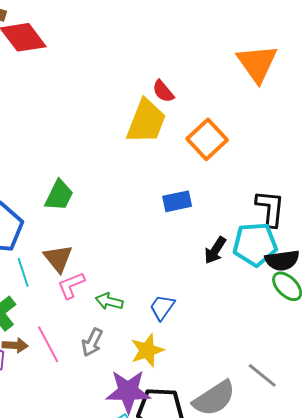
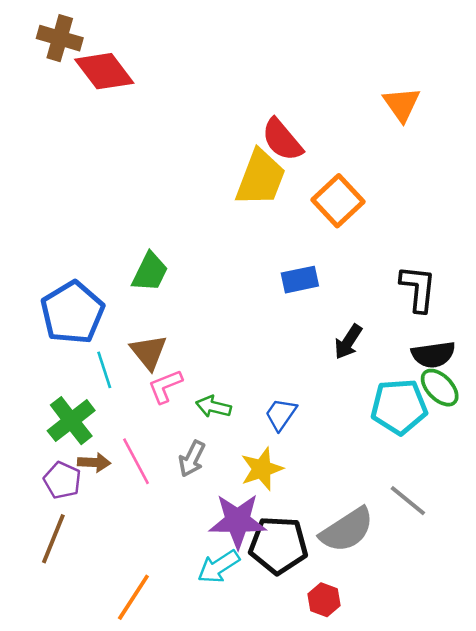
orange triangle: (257, 63) -> (402, 104), size x0.7
red semicircle: (163, 91) -> (282, 140), size x1.5
cyan pentagon: (255, 244) -> (399, 407), moved

